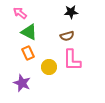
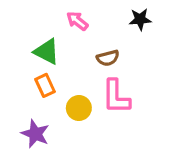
black star: (71, 12) -> (140, 19), moved
pink arrow: (20, 13) -> (77, 21), moved

